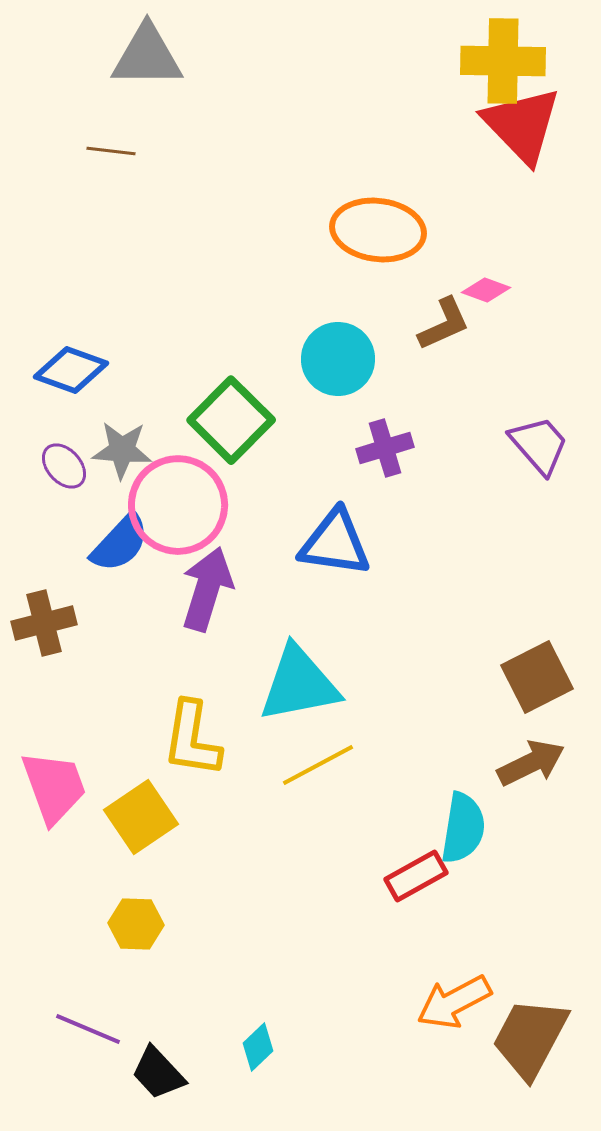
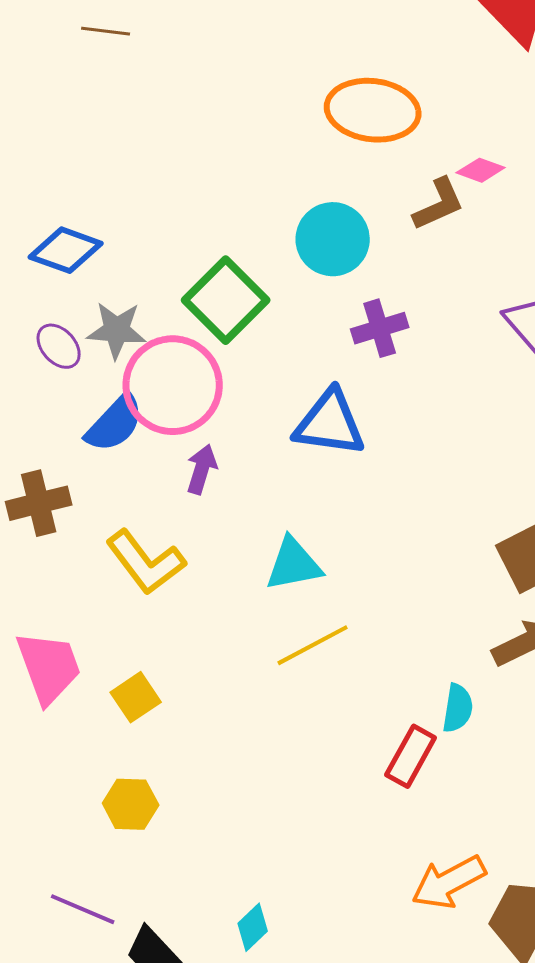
purple arrow: (207, 589) -> (202, 469), size x0.6
cyan triangle: (299, 684) -> (294, 564), size x0.7
yellow L-shape: (192, 739) -> (146, 562), moved, turned -46
yellow square: (141, 817) -> (136, 697), size x0.7
cyan semicircle: (463, 828) -> (458, 708), size x0.7
red rectangle: (416, 876) -> (411, 756), turned -32

